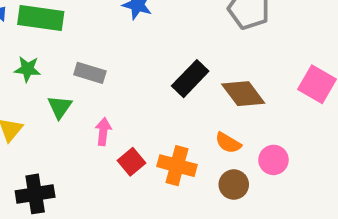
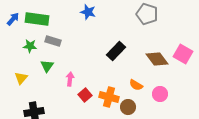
gray rectangle: (90, 73) -> (53, 41), moved
brown diamond: (243, 94) -> (157, 59), moved
brown circle: (234, 185) -> (128, 107), moved

